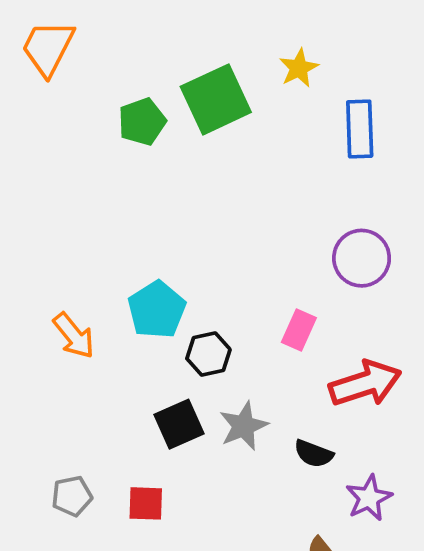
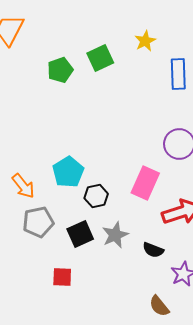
green square: (216, 99) -> (100, 58), size x0.7
pink rectangle: (299, 330) -> (145, 183), size x1.5
gray pentagon: (72, 496) -> (38, 222), moved, size x1.4

